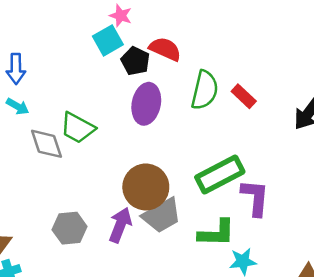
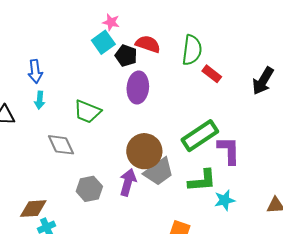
green semicircle: (205, 90) -> (192, 50), moved
cyan arrow: (18, 106) -> (40, 100), turned 72
gray diamond: (47, 144) -> (61, 145), moved

